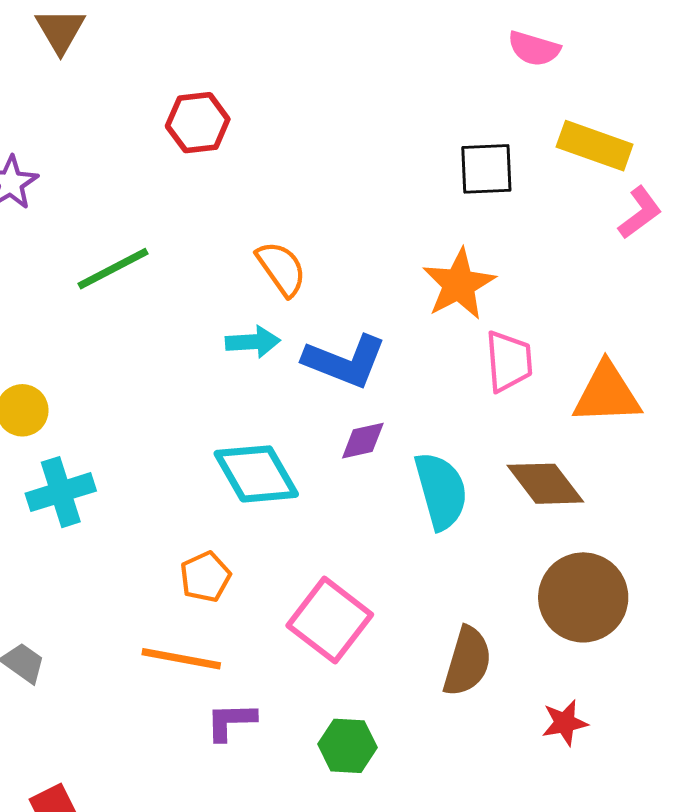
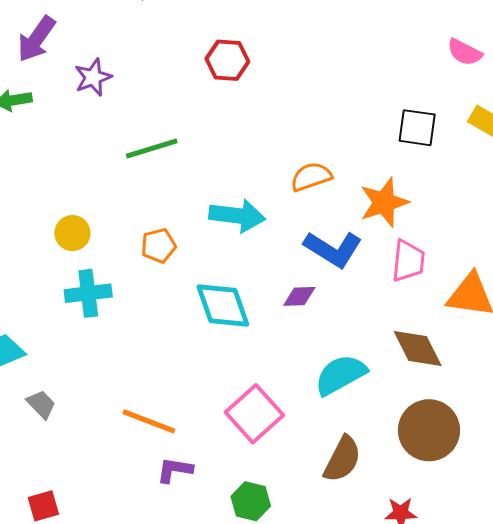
orange semicircle: (281, 269) -> (311, 177), moved, turned -84
cyan arrow: (253, 342) -> (237, 216), size x1.5
blue L-shape: (345, 361) -> (333, 249), moved
cyan semicircle: (441, 491) -> (341, 375), moved, turned -114
orange pentagon: (205, 577) -> (159, 246), moved

